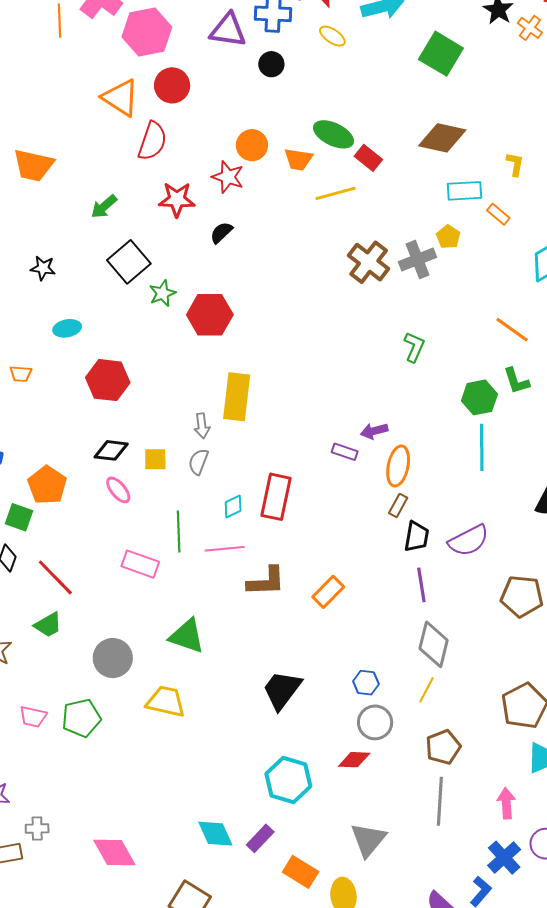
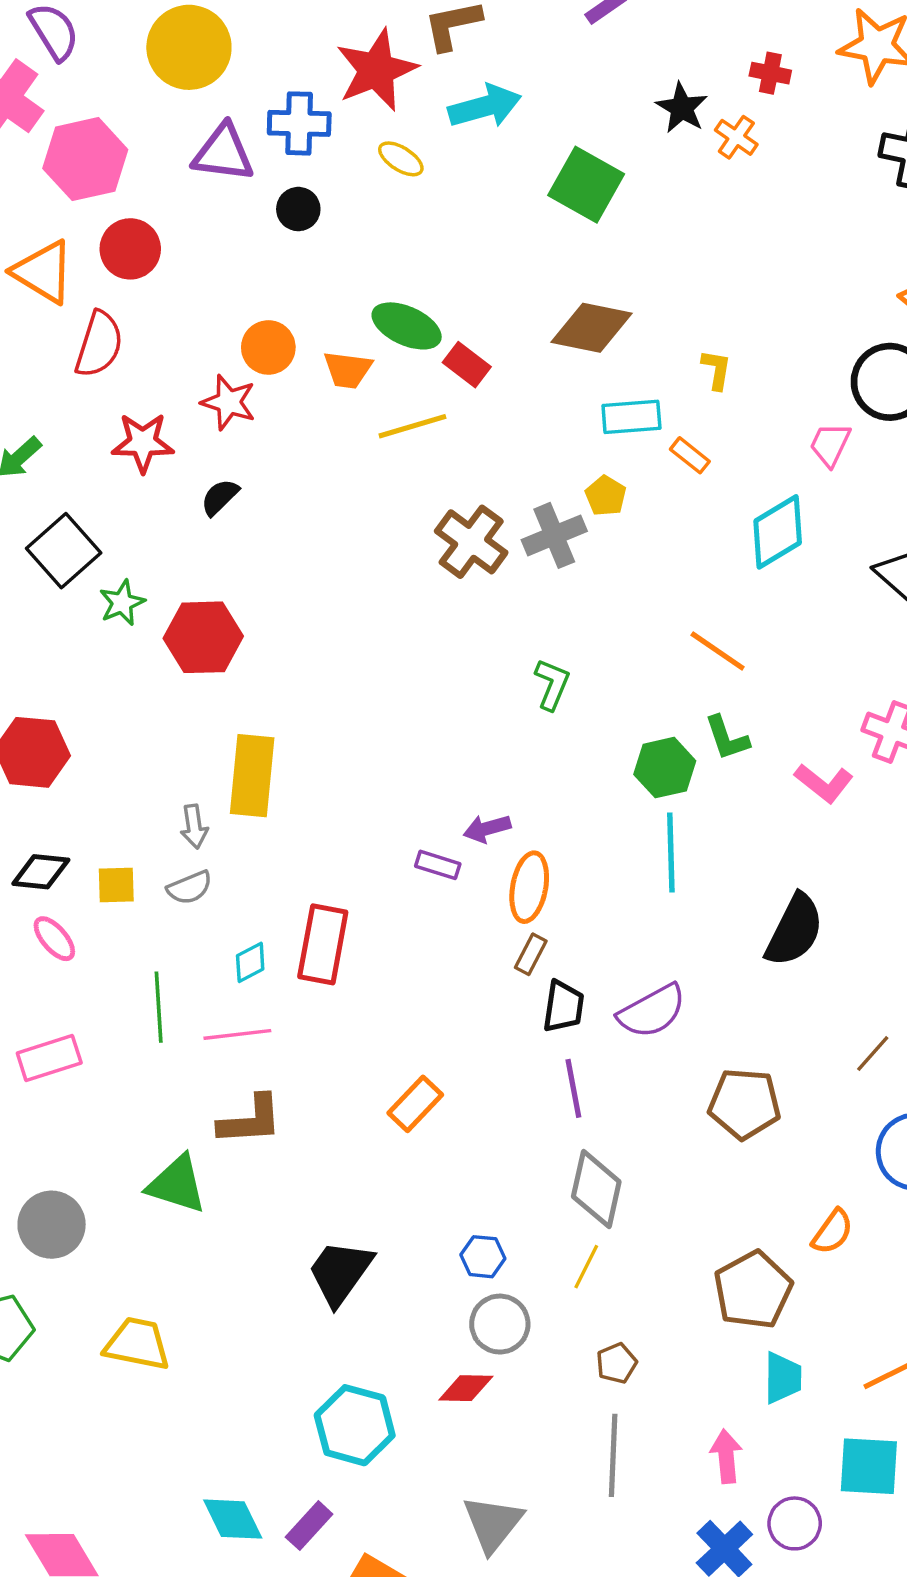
gray semicircle: (198, 462) -> (190, 888), turned -132
pink rectangle: (140, 564) -> (49, 1058), moved, turned -36
brown L-shape: (266, 581) -> (250, 1120), moved
yellow trapezoid: (166, 702) -> (137, 1344), moved
brown pentagon: (443, 747) -> (617, 1363), size x0.7

